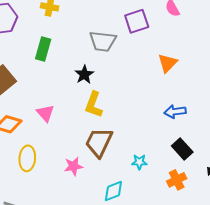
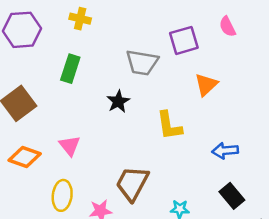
orange triangle: (168, 63) -> (206, 85), moved
yellow L-shape: (94, 105) -> (169, 126), moved, turned -32
yellow ellipse: (27, 158) -> (62, 195), moved

